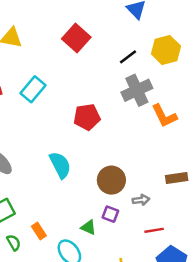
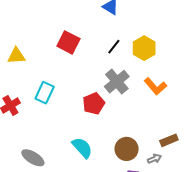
yellow hexagon: (166, 50) -> (144, 48), moved
gray cross: (137, 90) -> (117, 82), moved
brown rectangle: (177, 178) -> (169, 140), moved

